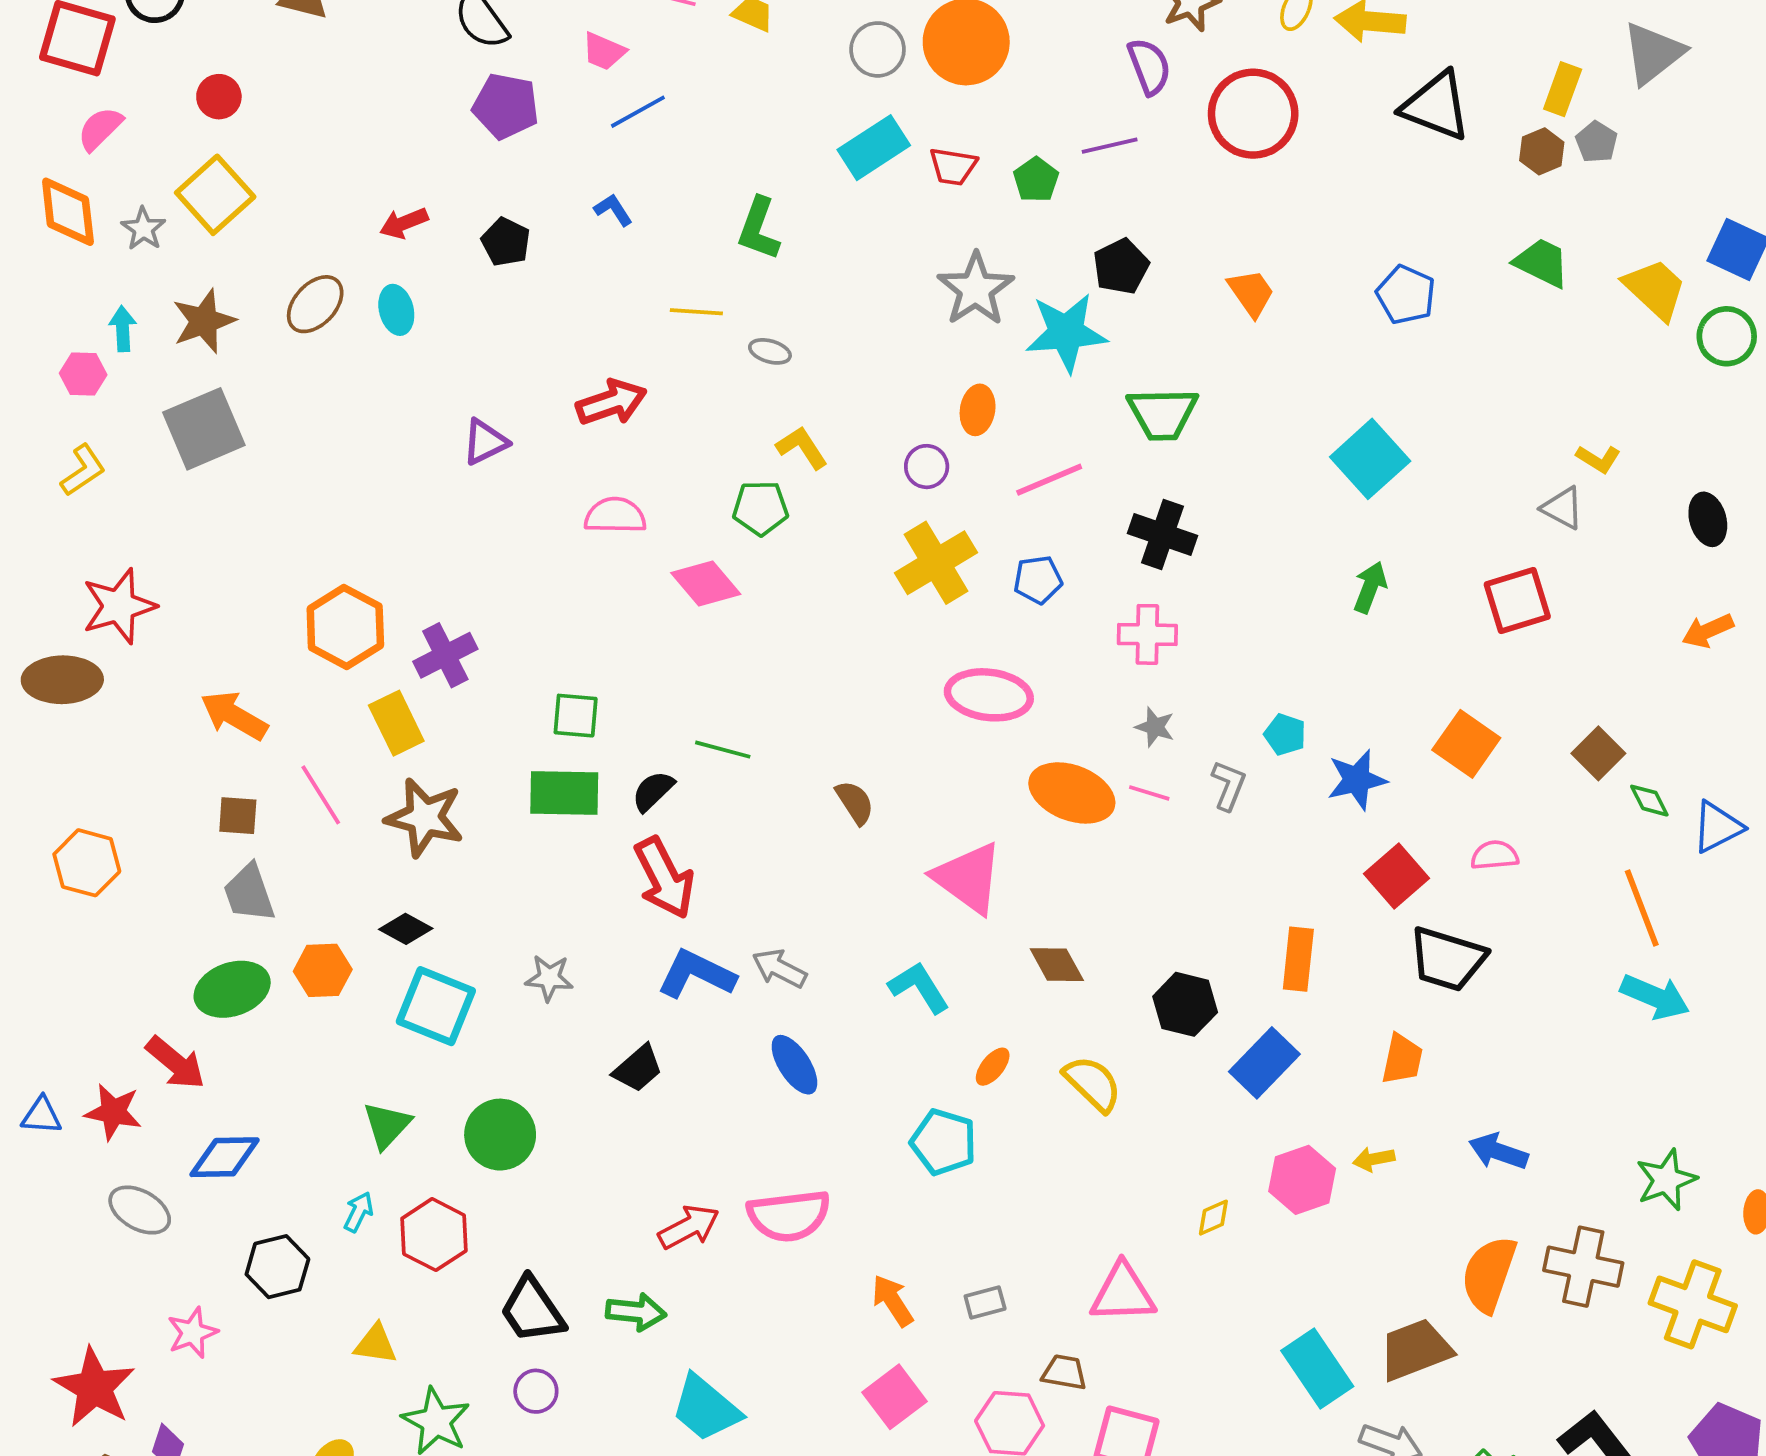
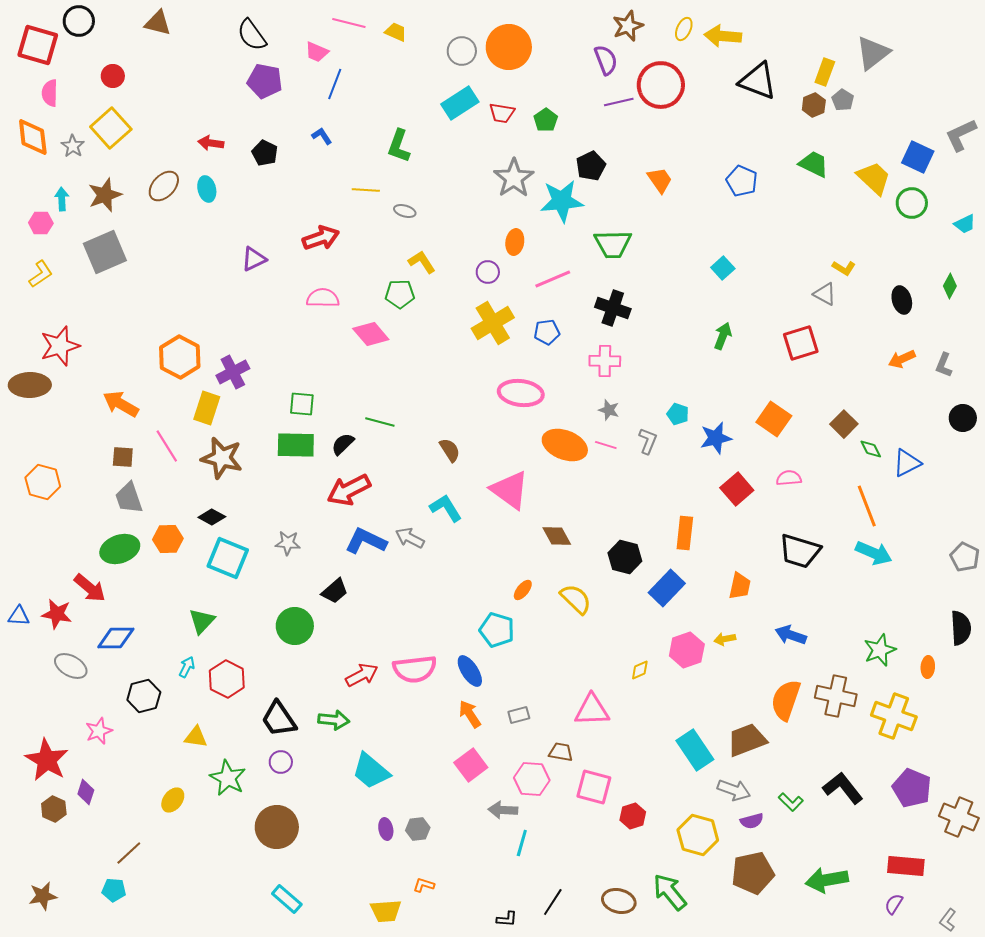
blue line: (638, 112) -> (335, 84), turned -40
pink semicircle: (100, 129) -> (50, 93), turned -44
purple line: (1110, 146) -> (619, 102), moved
red arrow: (404, 223) -> (211, 143), turned 30
cyan square: (1370, 459) -> (723, 268), size x0.6
yellow rectangle: (396, 723) -> (207, 408), turned 44
red arrow: (664, 878) -> (349, 490), turned 90
black trapezoid: (1447, 959) -> (800, 551), moved
cyan L-shape: (919, 987) -> (446, 508), moved
blue ellipse: (794, 1065) -> (470, 671), moved
green circle: (500, 1135) -> (295, 626), moved

